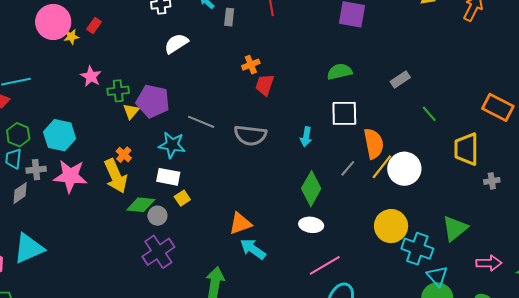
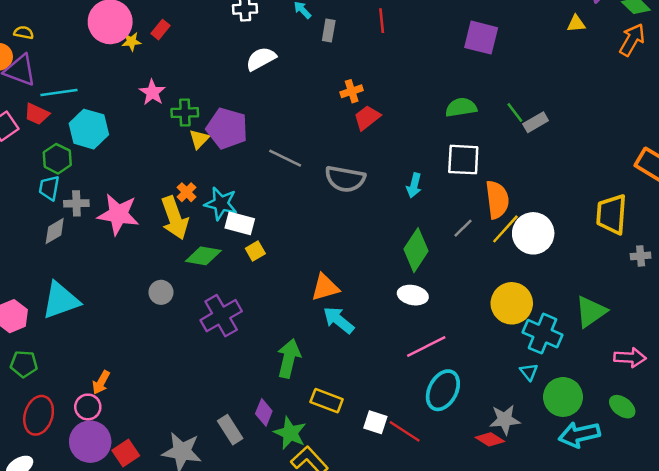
red trapezoid: (265, 85) -> (367, 118), turned 30
green line: (429, 114) -> (515, 112), moved
cyan hexagon: (60, 135) -> (89, 129), moved
cyan star: (172, 145) -> (221, 204), moved
gray circle: (157, 216) -> (161, 292), moved
cyan triangle: (437, 276) -> (529, 372), moved, size x0.7

